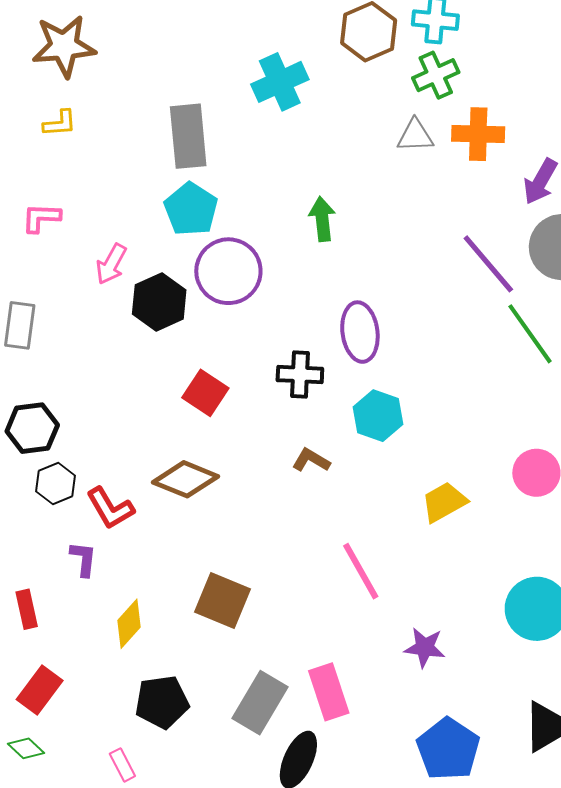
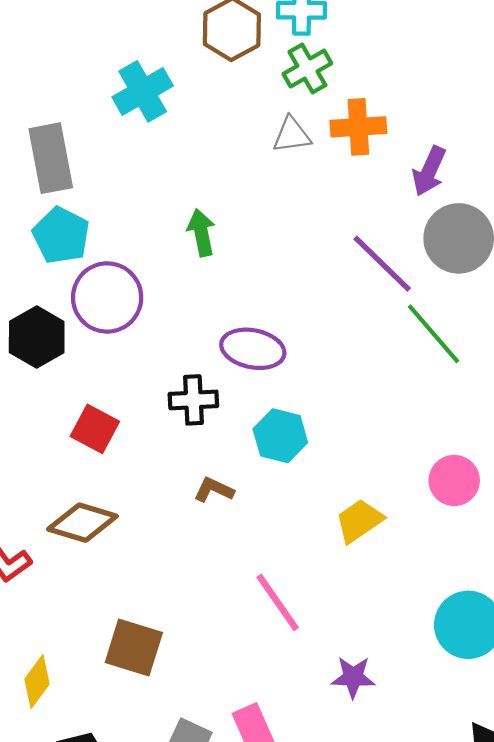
purple ellipse: (360, 332) -> (253, 349), turned -66

